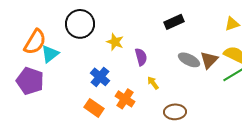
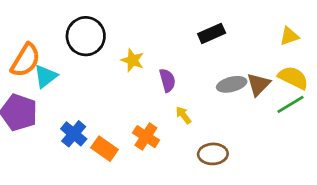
gray ellipse: (189, 60) -> (232, 84), turned -40
blue cross: (100, 77) -> (74, 134), moved

